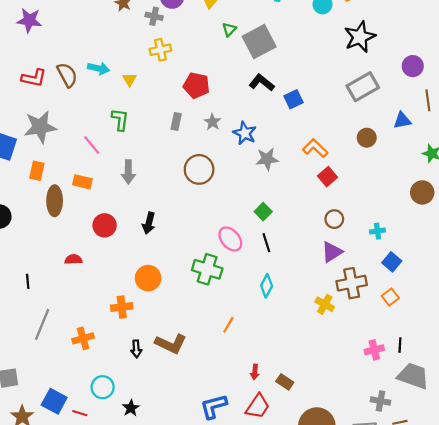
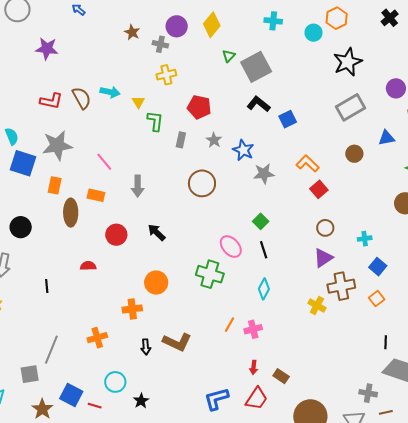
green L-shape: (120, 120) -> (155, 121), moved
black arrow: (149, 223) -> (157, 232), turned 120
gray line: (42, 324) -> (51, 350), moved
pink cross: (374, 350) -> (253, 329), moved

